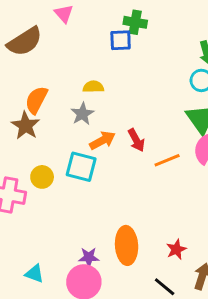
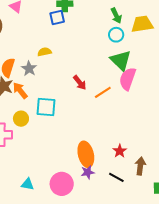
gray star: (82, 114) -> (29, 69), moved
orange arrow: (102, 140) -> (20, 91), moved, turned -90
purple star: (89, 257) -> (88, 172), moved

